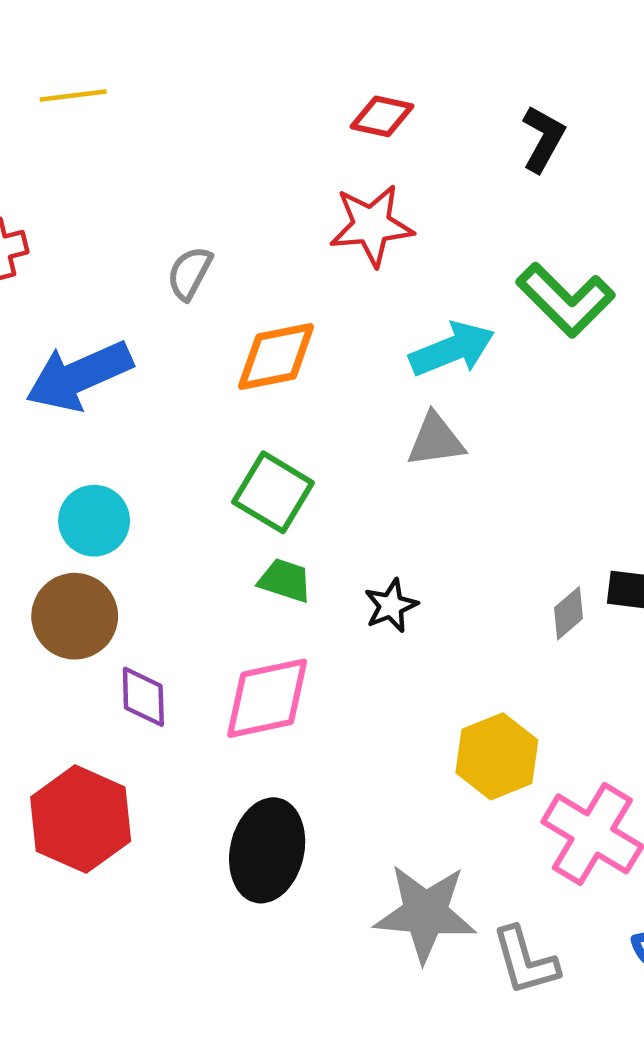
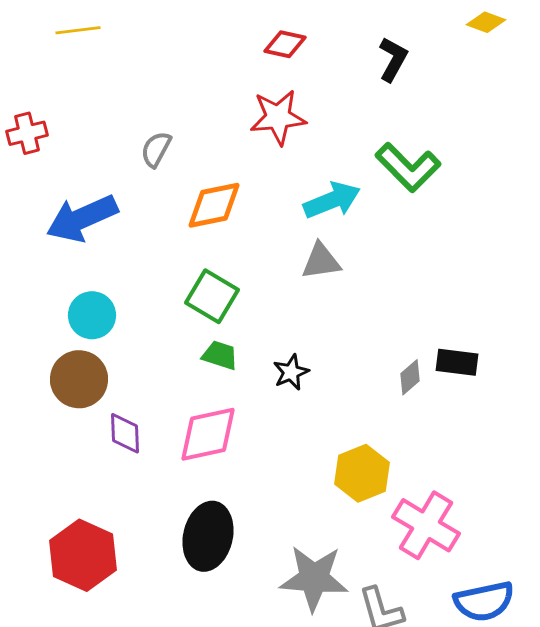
red hexagon: (81, 819) -> (83, 555), moved

